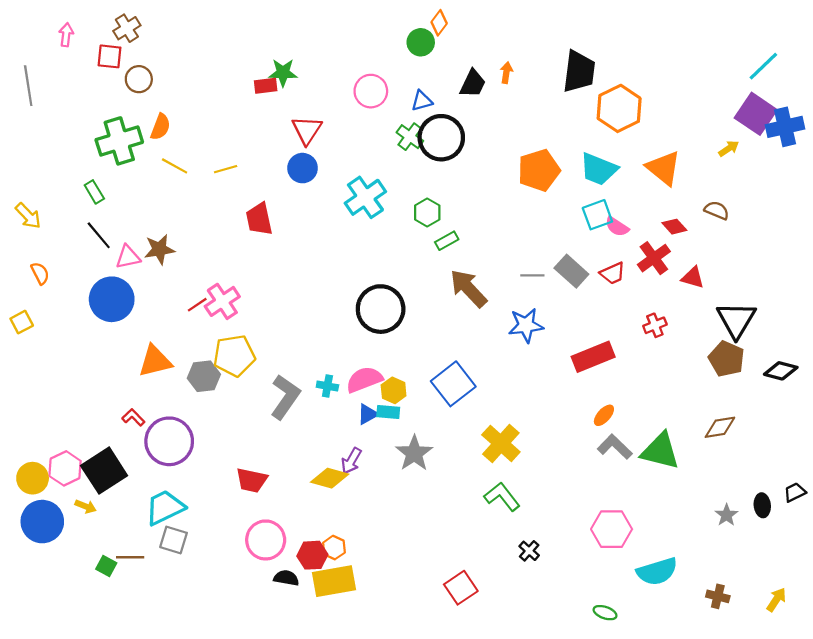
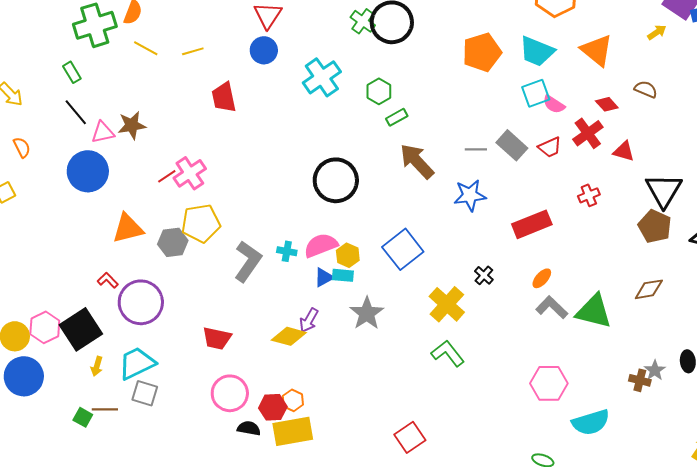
yellow arrow: (86, 506) -> (97, 366), moved, turned 84
black cross: (529, 551) -> (484, 275), moved
brown cross: (718, 596) -> (640, 380), moved

